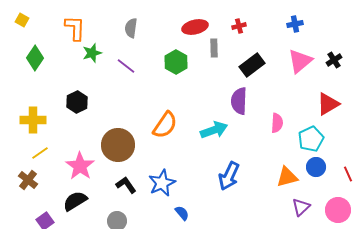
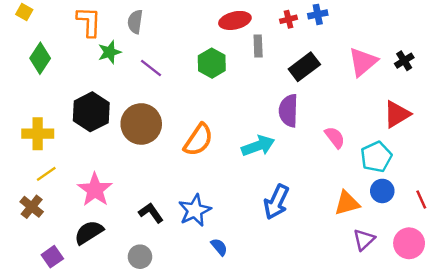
blue cross: (295, 24) -> (318, 14), moved
gray semicircle: (131, 28) -> (135, 22), moved
black hexagon: (77, 102) -> (91, 112), size x1.4
pink semicircle: (277, 123) -> (335, 137), turned -42
brown circle: (118, 145) -> (141, 124), moved

